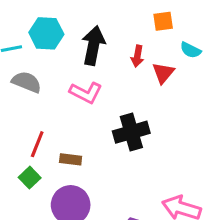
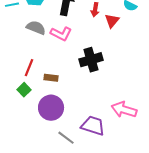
gray semicircle: (27, 82) -> (36, 28), moved

